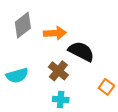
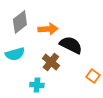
cyan semicircle: (17, 75) -> (15, 54), moved
cyan cross: (61, 99) -> (37, 85), moved

